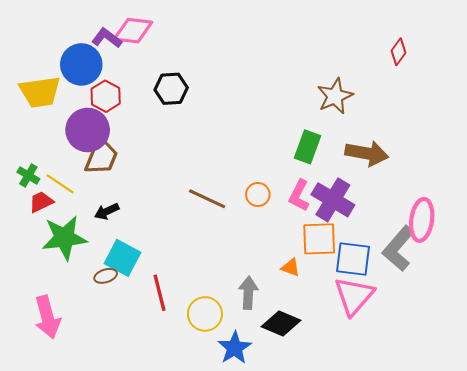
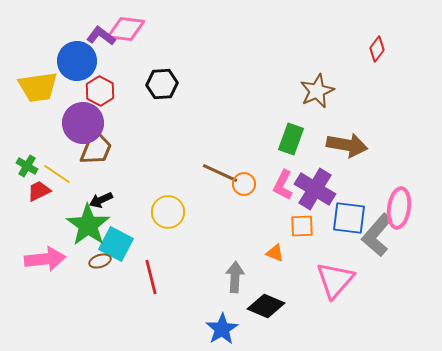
brown line: (207, 199) -> (220, 173), moved
green star: (64, 238) -> (88, 225), moved, turned -30
orange square: (319, 239) -> (302, 226), size x0.7
blue square: (353, 259) -> (349, 218), moved
yellow circle: (205, 314) -> (168, 212), moved
pink arrow: (47, 317) -> (45, 259), moved, turned -81

